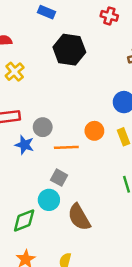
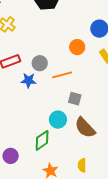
orange circle: (94, 131) -> (77, 47), moved
gray square: (59, 178) -> (75, 99), moved

